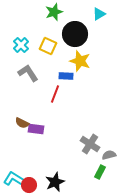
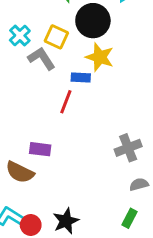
gray L-shape: (28, 73) -> (42, 59), moved
brown semicircle: (22, 123) -> (20, 172), moved, size x1.5
gray cross: (90, 144) -> (128, 148), moved, turned 36
green rectangle: (100, 172) -> (129, 218), moved

